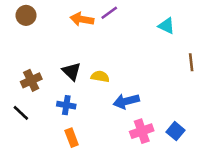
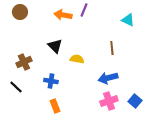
purple line: (109, 13) -> (84, 10), turned -32
brown line: (191, 62) -> (112, 48), moved
black triangle: (72, 71) -> (55, 46), moved
blue arrow: (126, 101) -> (108, 78), moved

